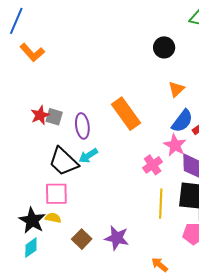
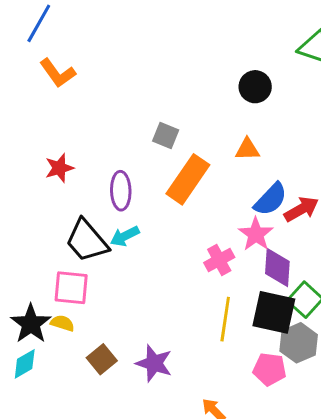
orange triangle: (176, 89) -> (247, 149), moved, turned 36
orange rectangle: (126, 114) -> (188, 179), turned 64
gray square: (54, 117) -> (166, 136), moved

